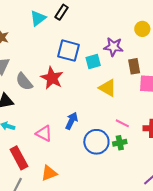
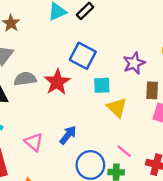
purple star: (113, 47) -> (134, 63), turned 30
cyan square: (93, 62) -> (102, 85), moved
gray semicircle: (24, 82) -> (25, 79), turned 108

